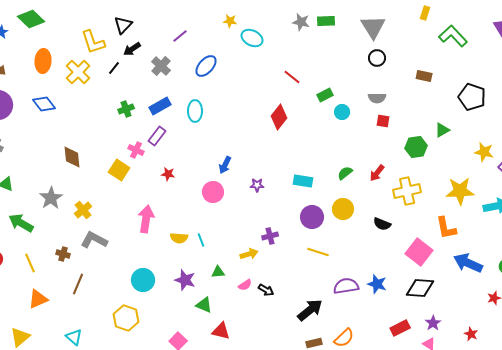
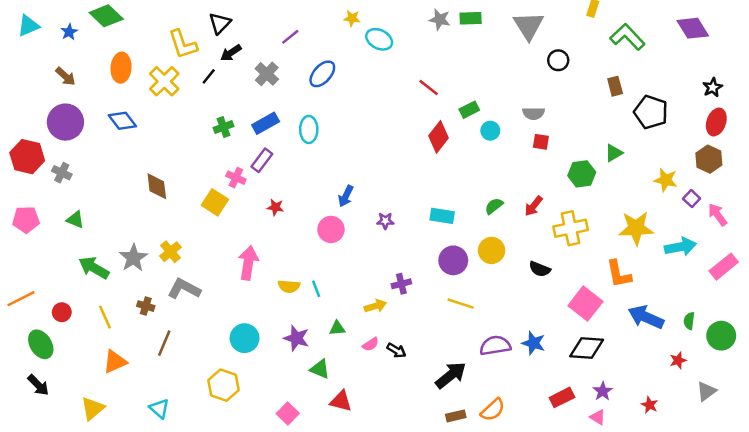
black circle: (377, 58) -> (558, 60), moved
brown rectangle: (424, 76) -> (615, 86), moved, turned 63
red diamond: (279, 117) -> (438, 137), moved
gray star: (51, 198) -> (133, 258), moved

